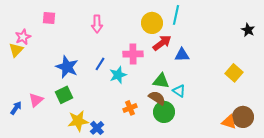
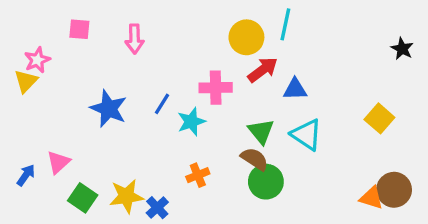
pink arrow: (97, 24) -> (135, 39), moved
green triangle: (161, 81) -> (261, 131), turned 42
cyan triangle: (179, 91) -> (306, 135), moved, size x1.5
green square: (64, 95) -> (83, 198), moved, turned -30
orange cross: (130, 108) -> (198, 175), moved

